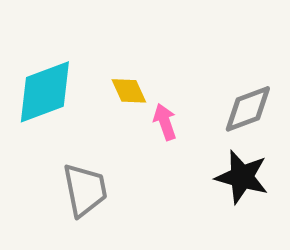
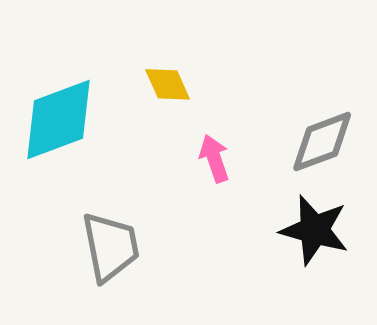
yellow diamond: (129, 91) -> (168, 84), moved

